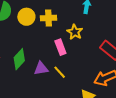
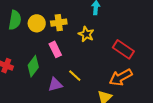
pink rectangle: (60, 47) -> (55, 49), moved
purple triangle: (41, 68) -> (55, 85), moved

